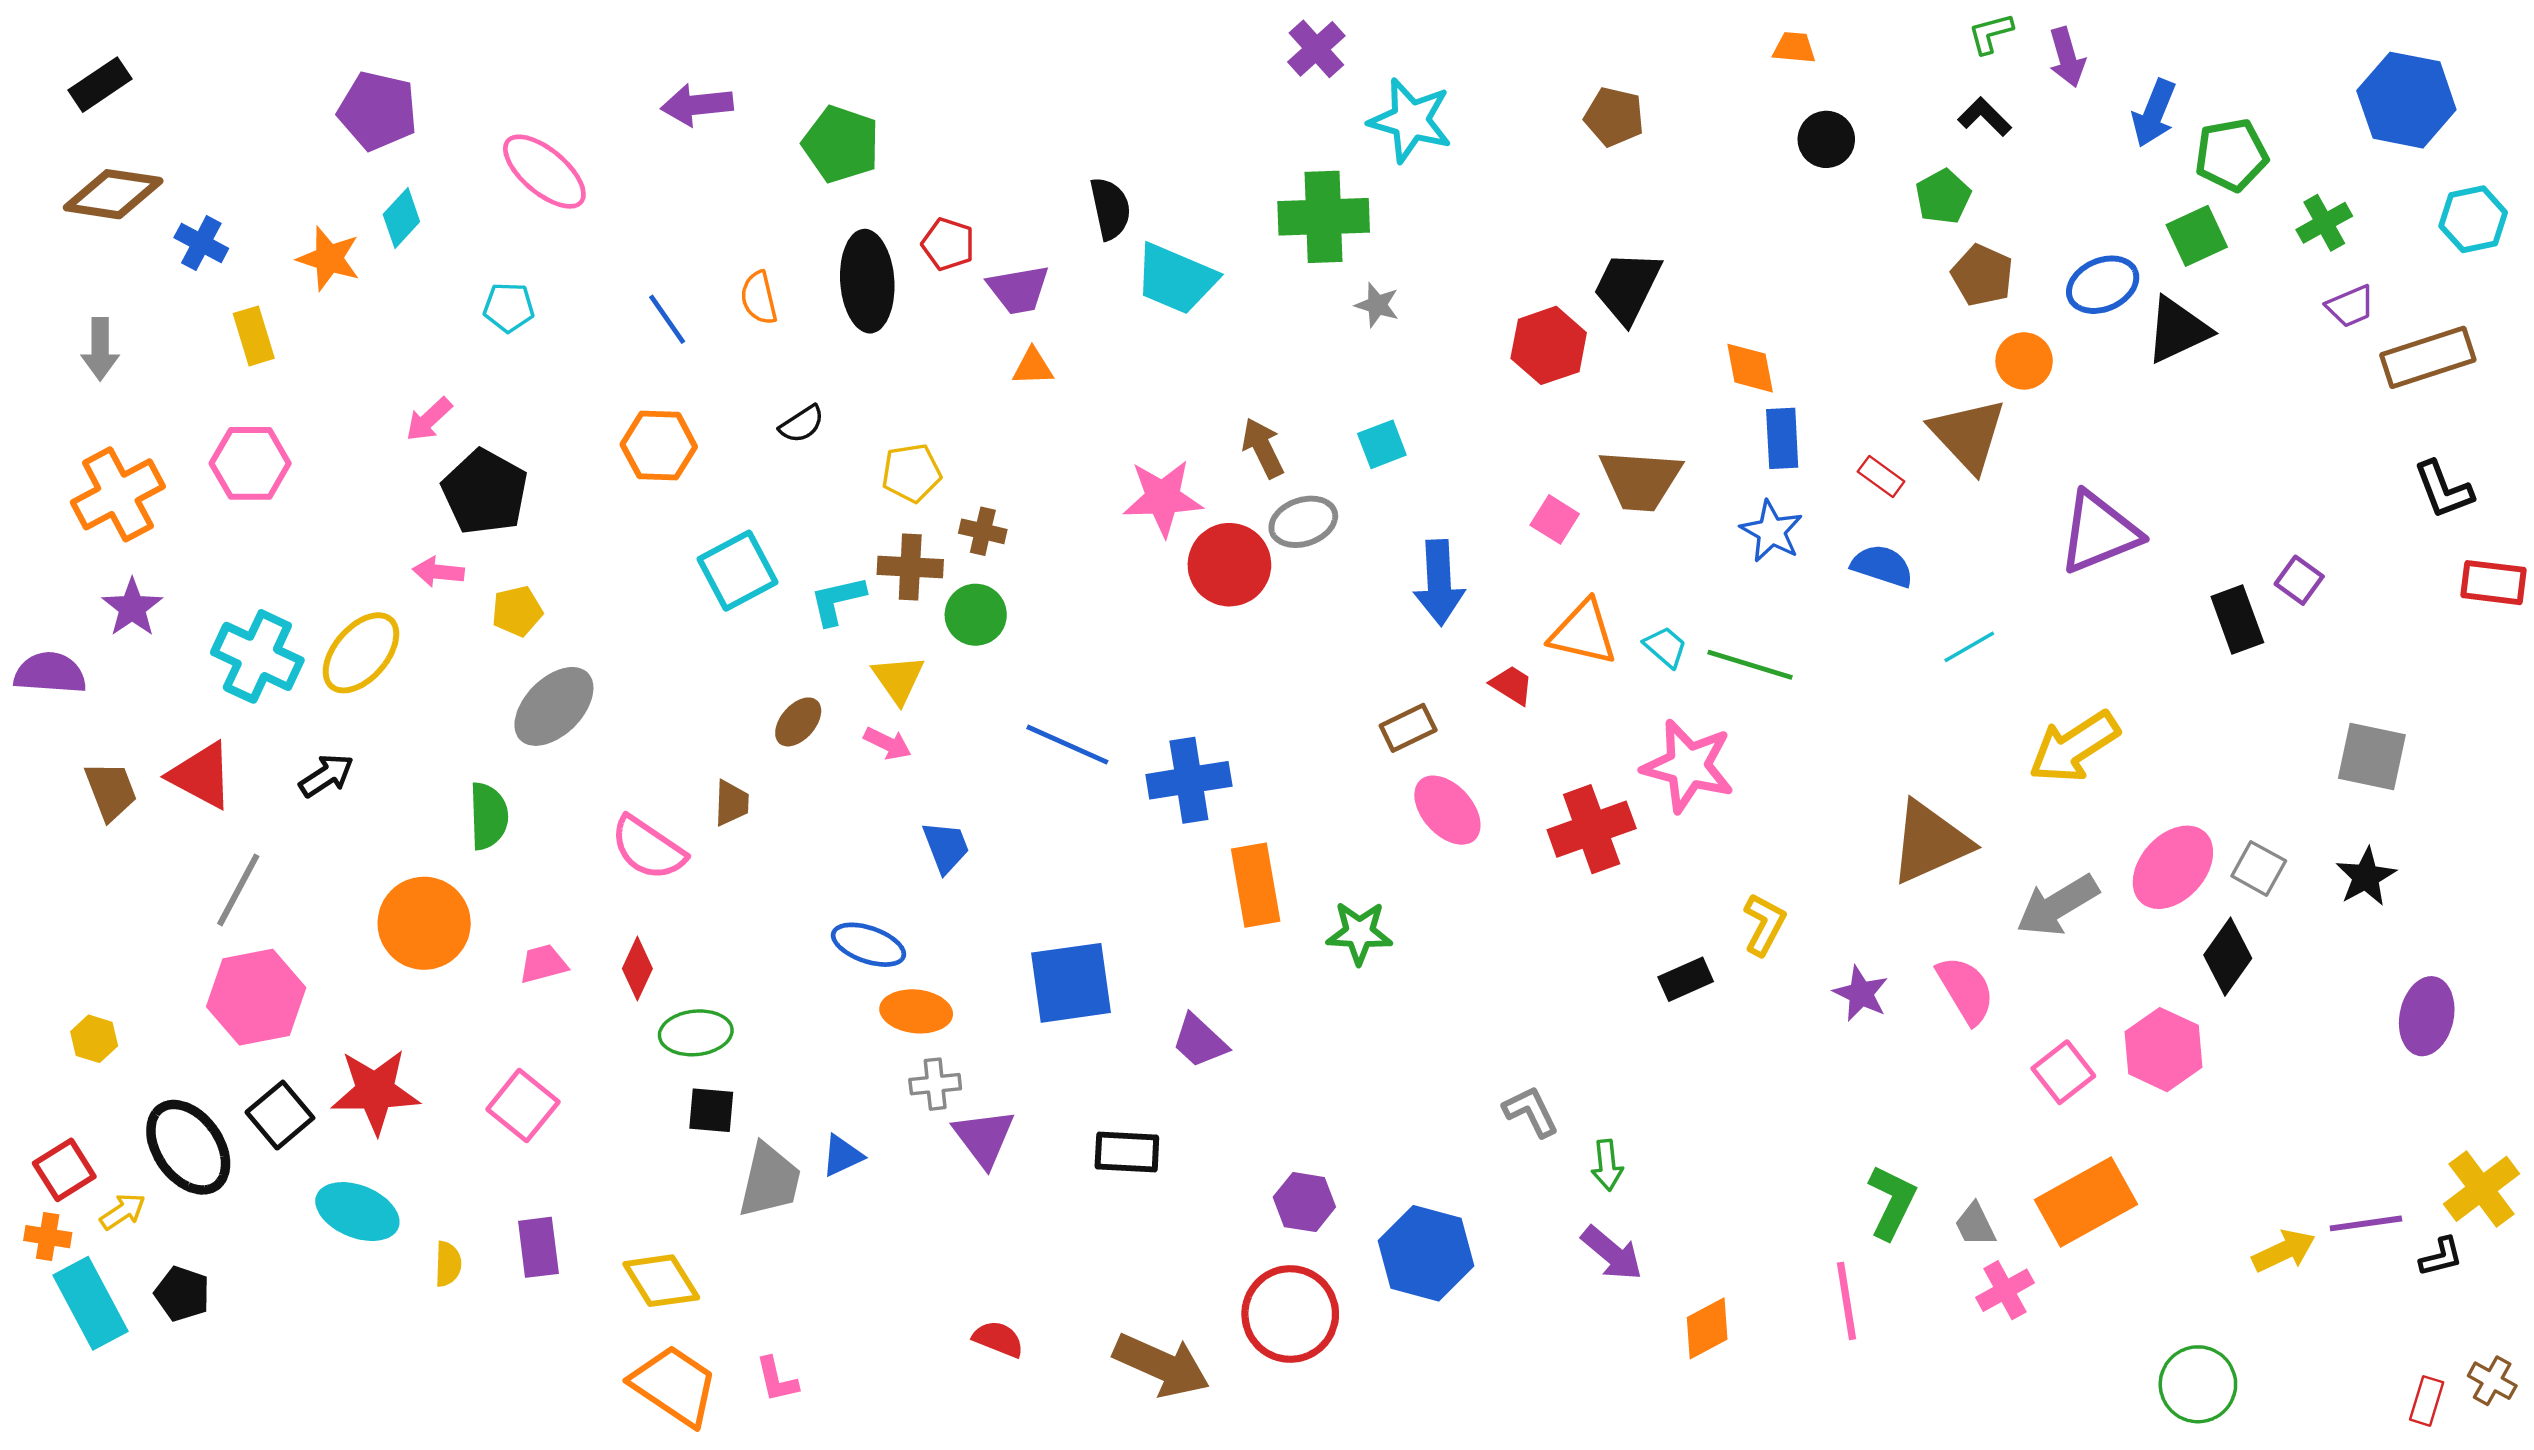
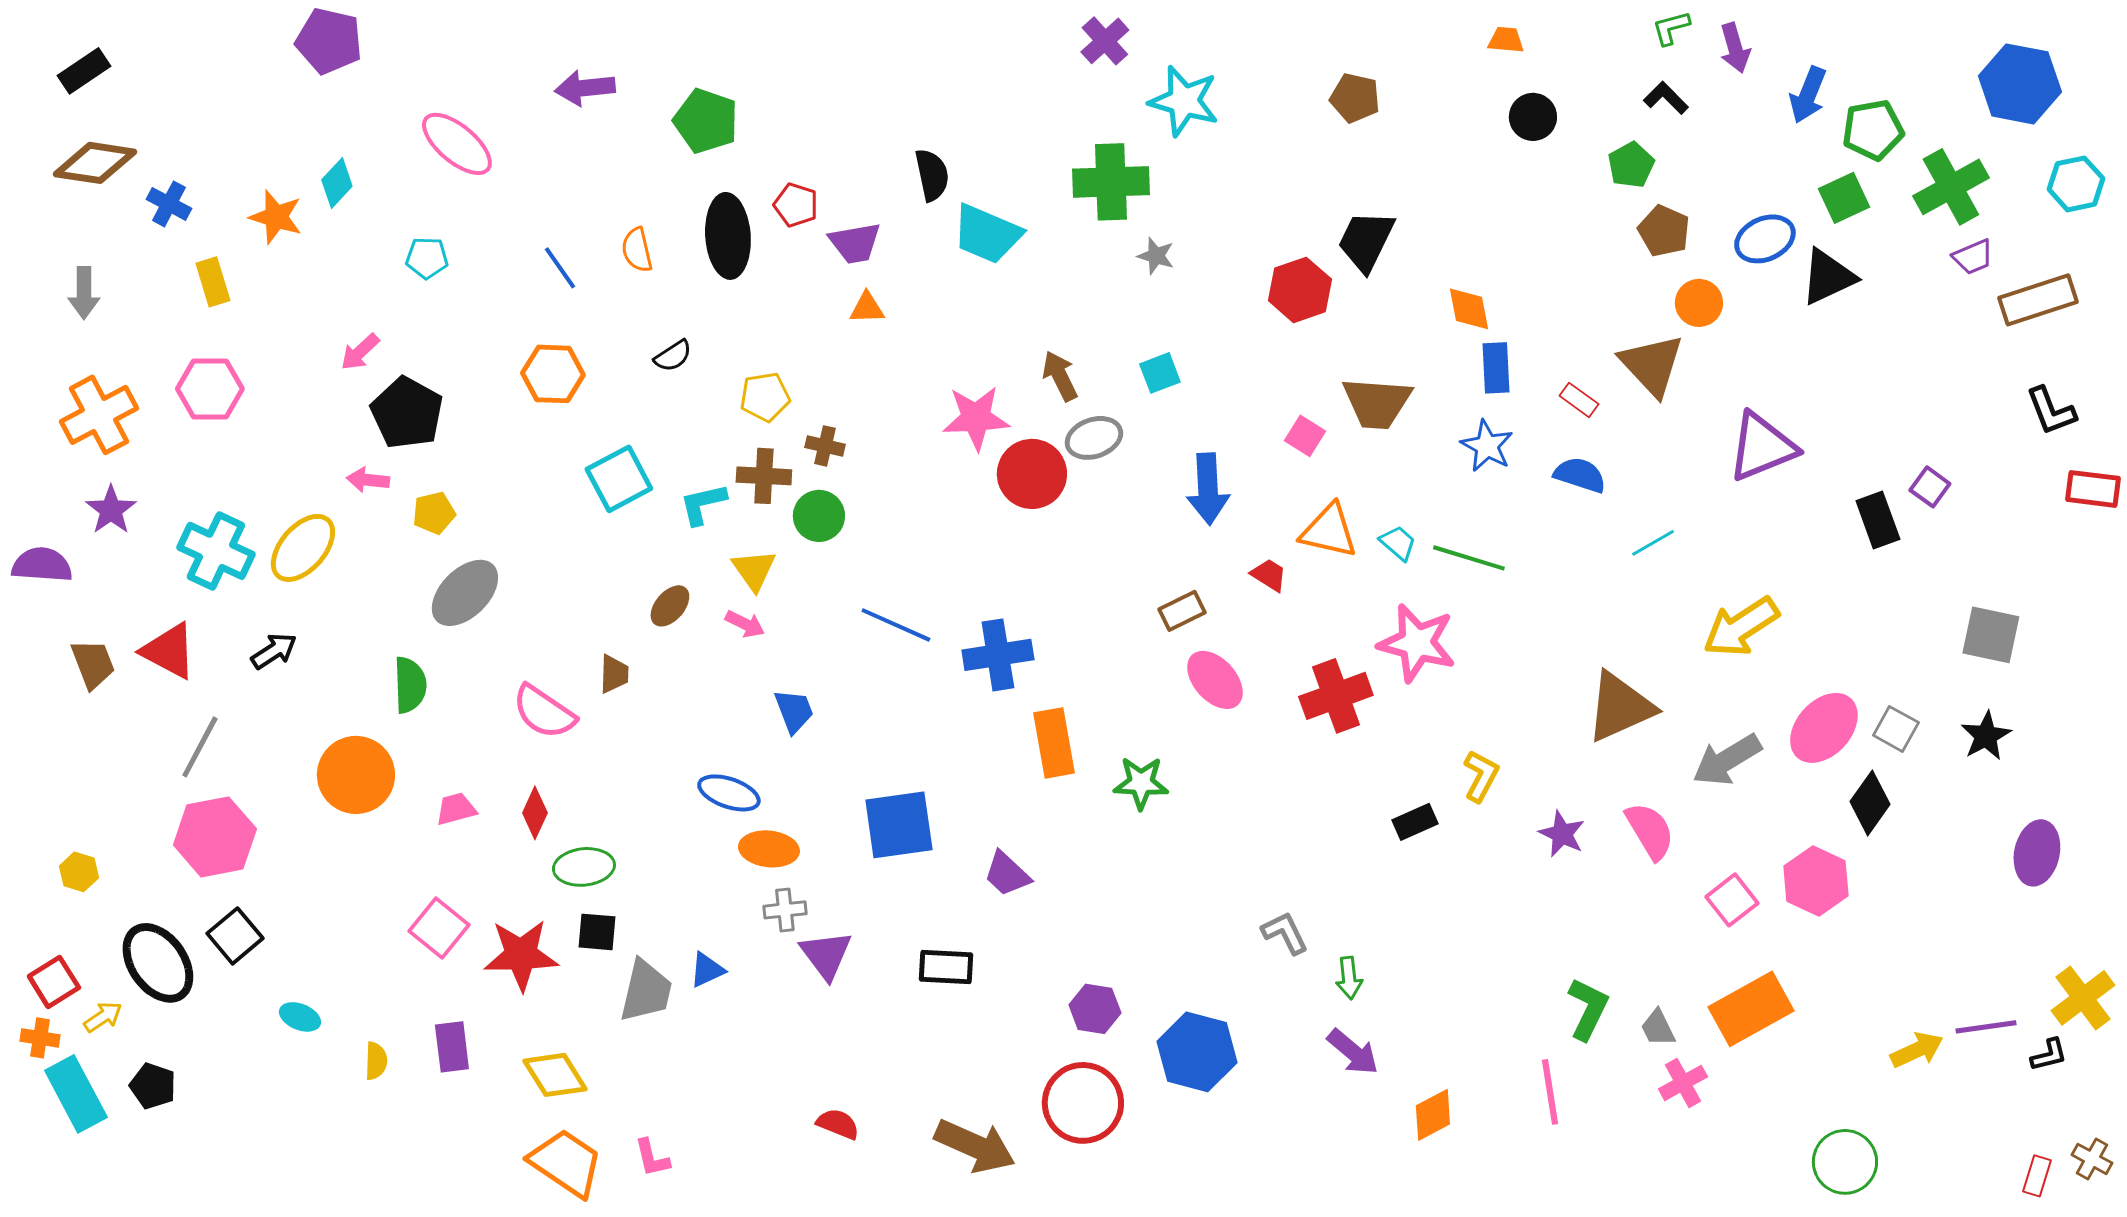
purple pentagon: (378, 111) -> (329, 41), moved
green cross: (2324, 223) -> (1951, 187), size x1.6
red star: (375, 1091) -> (521, 955), moved
cyan ellipse: (357, 1212) -> (300, 1017), size x0.6

